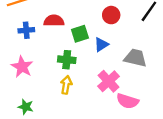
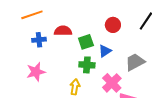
gray trapezoid: (135, 58) -> (135, 62), turned -40
green cross: (67, 60) -> (87, 65), moved
pink star: (22, 67) -> (36, 72), turned 30

